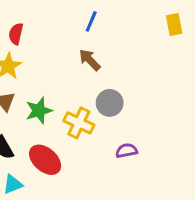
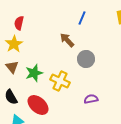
blue line: (91, 21) -> (82, 18), moved
gray circle: (110, 103) -> (86, 59), moved

